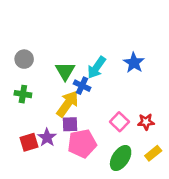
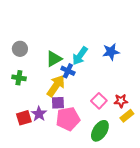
blue star: (134, 63) -> (111, 52), turned 30
green triangle: (65, 71) -> (54, 59), turned 30
yellow rectangle: (153, 153) -> (127, 116), moved

